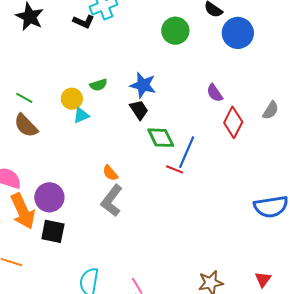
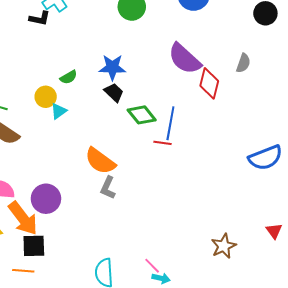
purple semicircle: (215, 93) -> (185, 59), size x1.8
orange semicircle: (110, 173) -> (100, 161), size x1.8
gray L-shape: (112, 201) -> (108, 188), size x0.7
black square: (53, 231) -> (34, 246), moved

